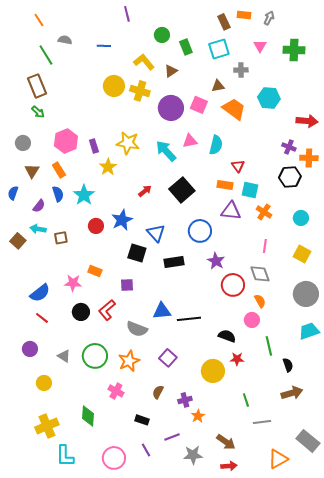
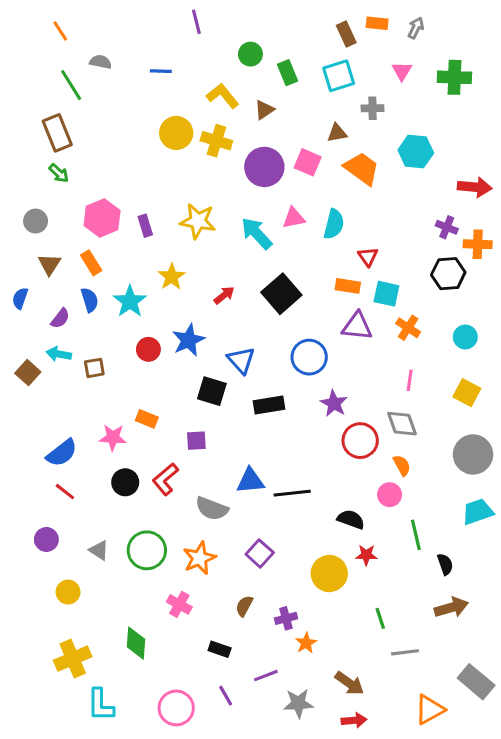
yellow star: (108, 167) -> (172, 277), moved

